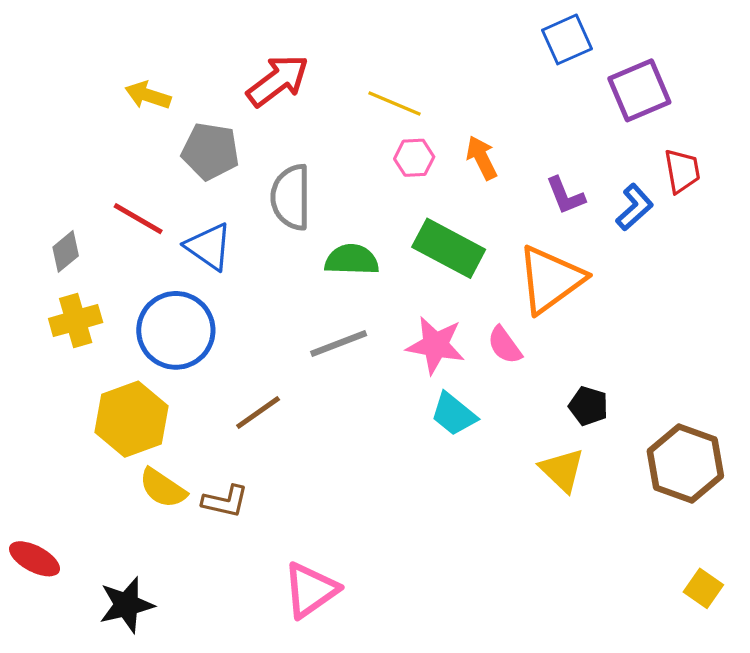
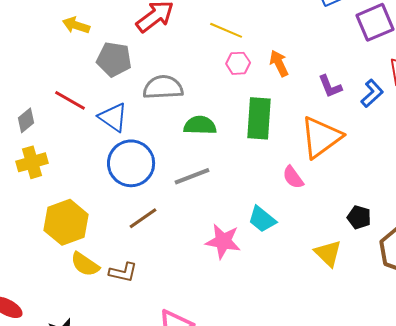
gray semicircle: (291, 197) -> (163, 87), turned 87
green rectangle: (449, 248) -> (259, 118), turned 66
blue circle: (176, 330) -> (131, 163), moved
pink star: (436, 345) -> (223, 241), moved
black pentagon: (588, 406) -> (359, 217), moved

